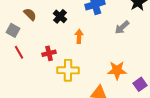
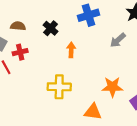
brown semicircle: (30, 14) -> (18, 26), turned -40
red cross: (49, 53) -> (20, 52), moved

